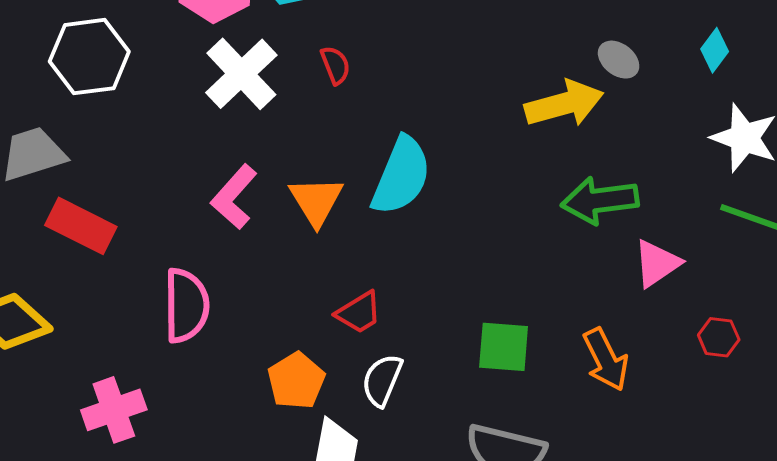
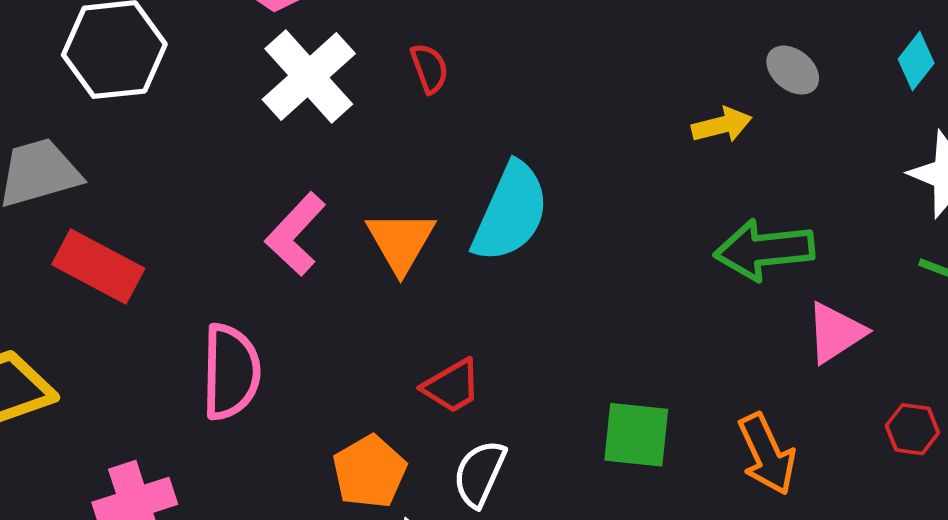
yellow arrow: (564, 104) -> (722, 125), size x0.6

